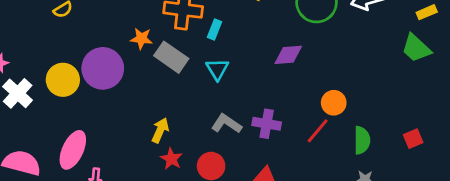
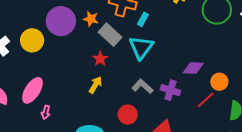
purple diamond: (288, 55) -> (193, 68), moved
purple circle: (103, 68) -> (61, 21), moved
cyan triangle: (217, 69) -> (141, 47), size x1.5
red star: (171, 159) -> (100, 59), moved

